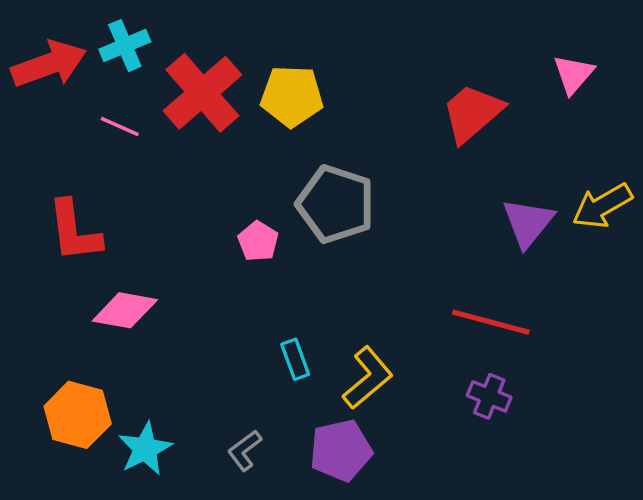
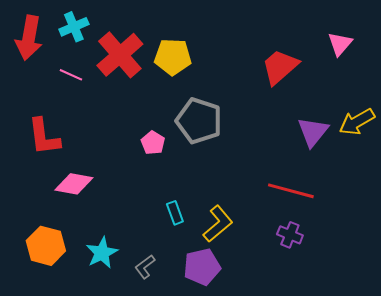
red arrow: (49, 64) -> (29, 38), turned 120
cyan star: (145, 449) -> (102, 253), moved

